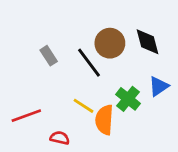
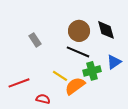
black line: (89, 63) -> (78, 52), moved, turned -30
green cross: (128, 99) -> (92, 71), turned 36
orange semicircle: (104, 120) -> (75, 86), turned 50

